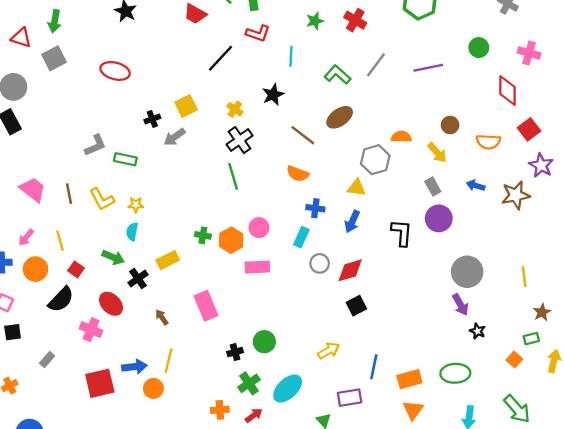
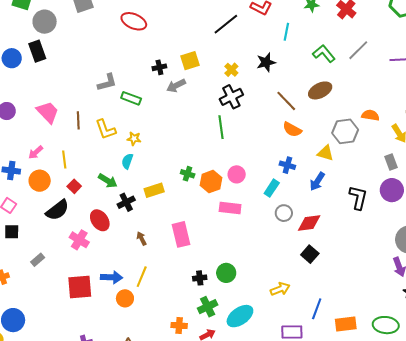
orange semicircle: (298, 174) -> (292, 129), moved
black square: (356, 306) -> (310, 254), turned -30

